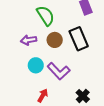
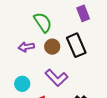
cyan circle: (36, 65) -> (22, 84), moved

